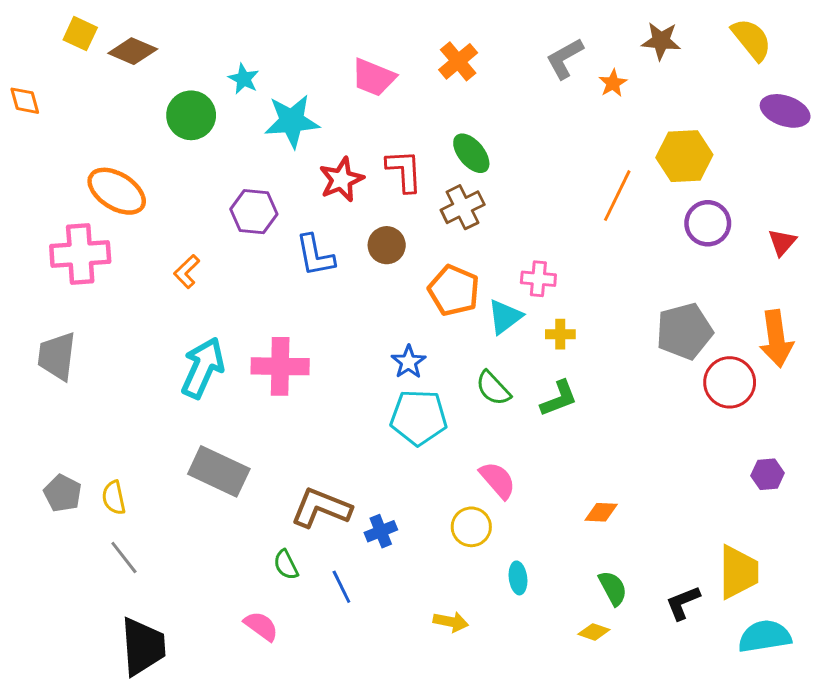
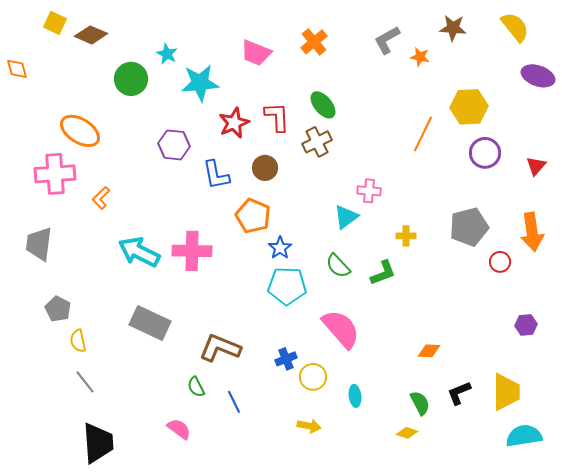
orange star: (613, 83) -> (420, 57), turned -30
orange L-shape: (187, 271) -> (101, 198), moved
orange pentagon: (454, 290) -> (253, 216), moved
yellow cross: (560, 334) -> (406, 236), moved
cyan arrow: (203, 368) -> (139, 252), turned -87
red circle: (730, 382) -> (500, 262), size x0.6
pink semicircle: (498, 480) -> (341, 329), size x1.5
gray pentagon: (63, 493) -> (58, 309), moved
orange diamond: (601, 512) -> (429, 351), moved
yellow circle: (471, 527) -> (313, 377), moved
blue cross: (381, 531) -> (286, 359), moved
black L-shape: (683, 603) -> (459, 393), moved

